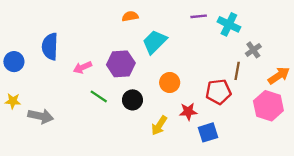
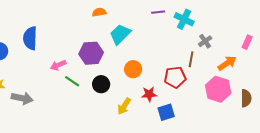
pink arrow: (82, 67) -> (58, 65), moved

